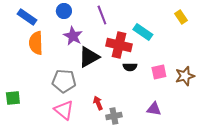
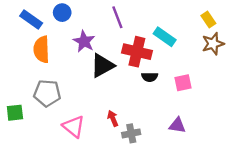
blue circle: (64, 11) -> (62, 13), moved
brown star: (185, 76) -> (213, 44), moved
gray pentagon: (64, 81) -> (47, 93), moved

